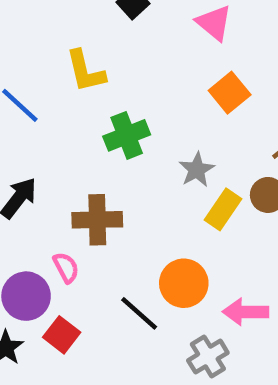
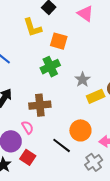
yellow L-shape: (85, 71) -> (33, 27), moved
orange square: (230, 93) -> (59, 41), moved, turned -30
yellow rectangle: (223, 209) -> (96, 96), turned 36

